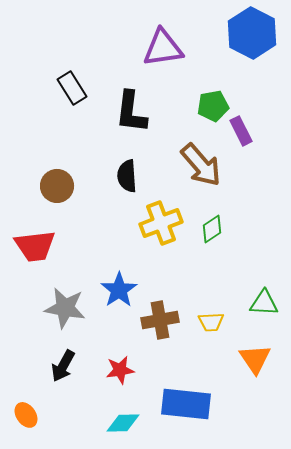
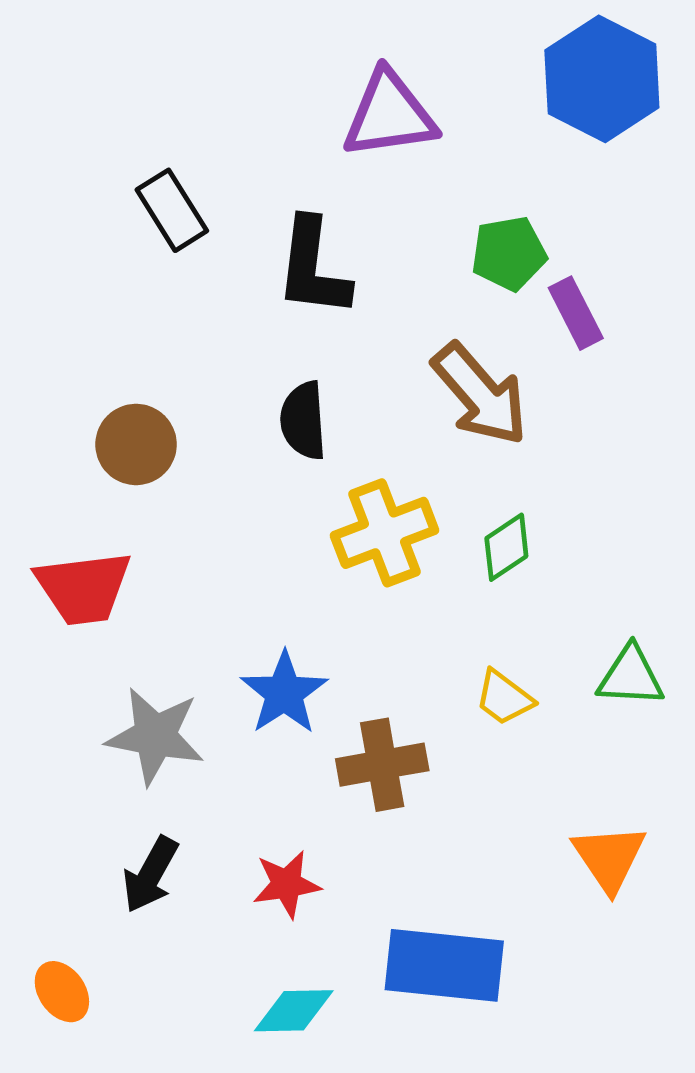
green triangle: (264, 303) -> (631, 676), moved
yellow trapezoid: (211, 322) -> (504, 698), moved, turned 40

